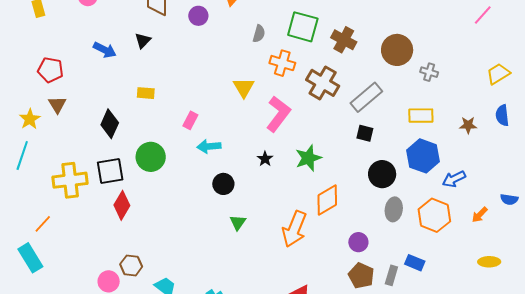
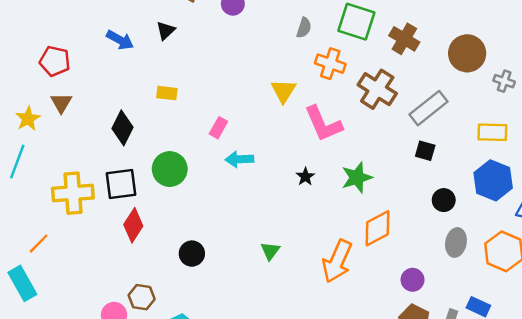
pink L-shape: (278, 114) -> (323, 124), turned 117
black circle: (382, 174) -> (444, 200), size x0.7
black circle: (223, 184) -> (192, 254), moved

